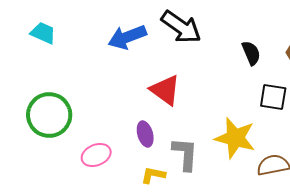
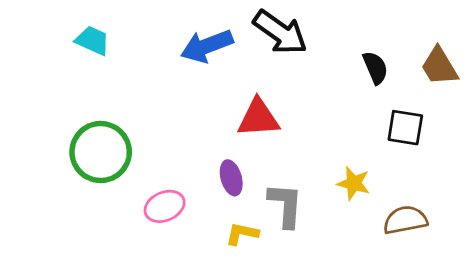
red triangle: (165, 90) -> (258, 118), turned -40
yellow star: (235, 138) -> (354, 183), size x0.6

